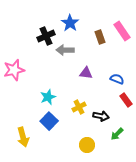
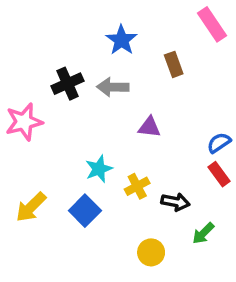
pink rectangle: (122, 31) -> (212, 24), moved
black cross: (46, 36) -> (68, 84), moved
blue semicircle: (117, 79) -> (219, 143), moved, turned -56
cyan star: (48, 97) -> (99, 169), moved
yellow arrow: (23, 137) -> (31, 207), moved, turned 60

